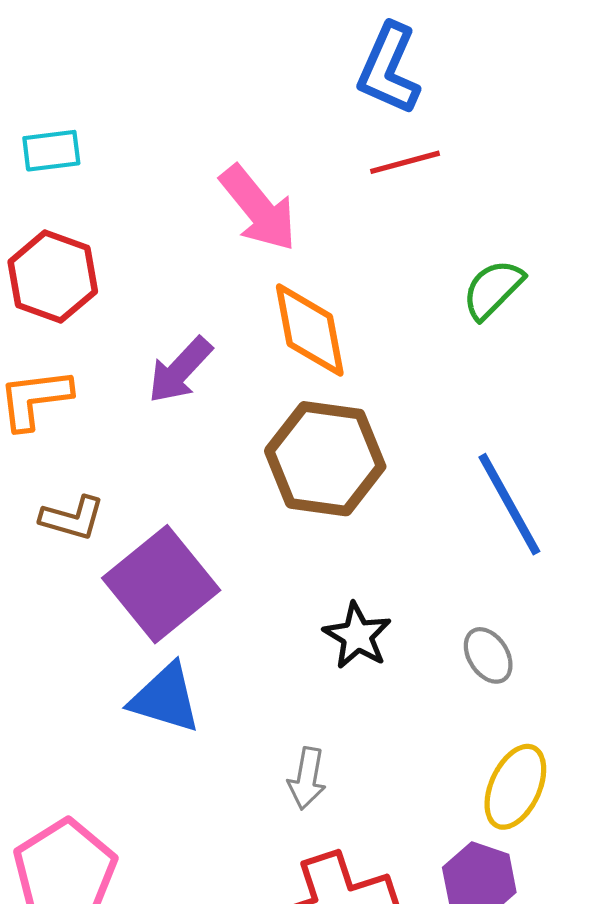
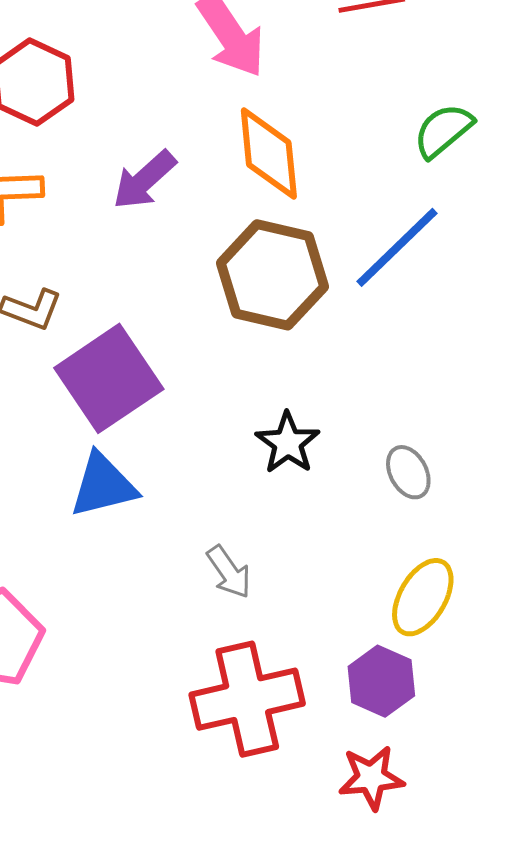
blue line: (509, 504) -> (397, 247), moved, turned 70
blue triangle: (165, 698) -> (103, 485), turned -36
gray arrow: (307, 778) -> (229, 572), turned -50

